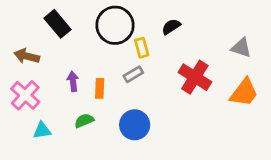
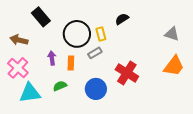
black circle: (115, 25) -> (77, 34), moved
red cross: (195, 77) -> (127, 73), moved
cyan triangle: (42, 130) -> (30, 93), size x1.6

